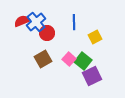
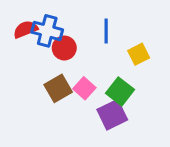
blue cross: (36, 22) -> (47, 31), turned -36
pink square: (69, 59) -> (84, 88), moved
purple square: (92, 76) -> (112, 115), moved

